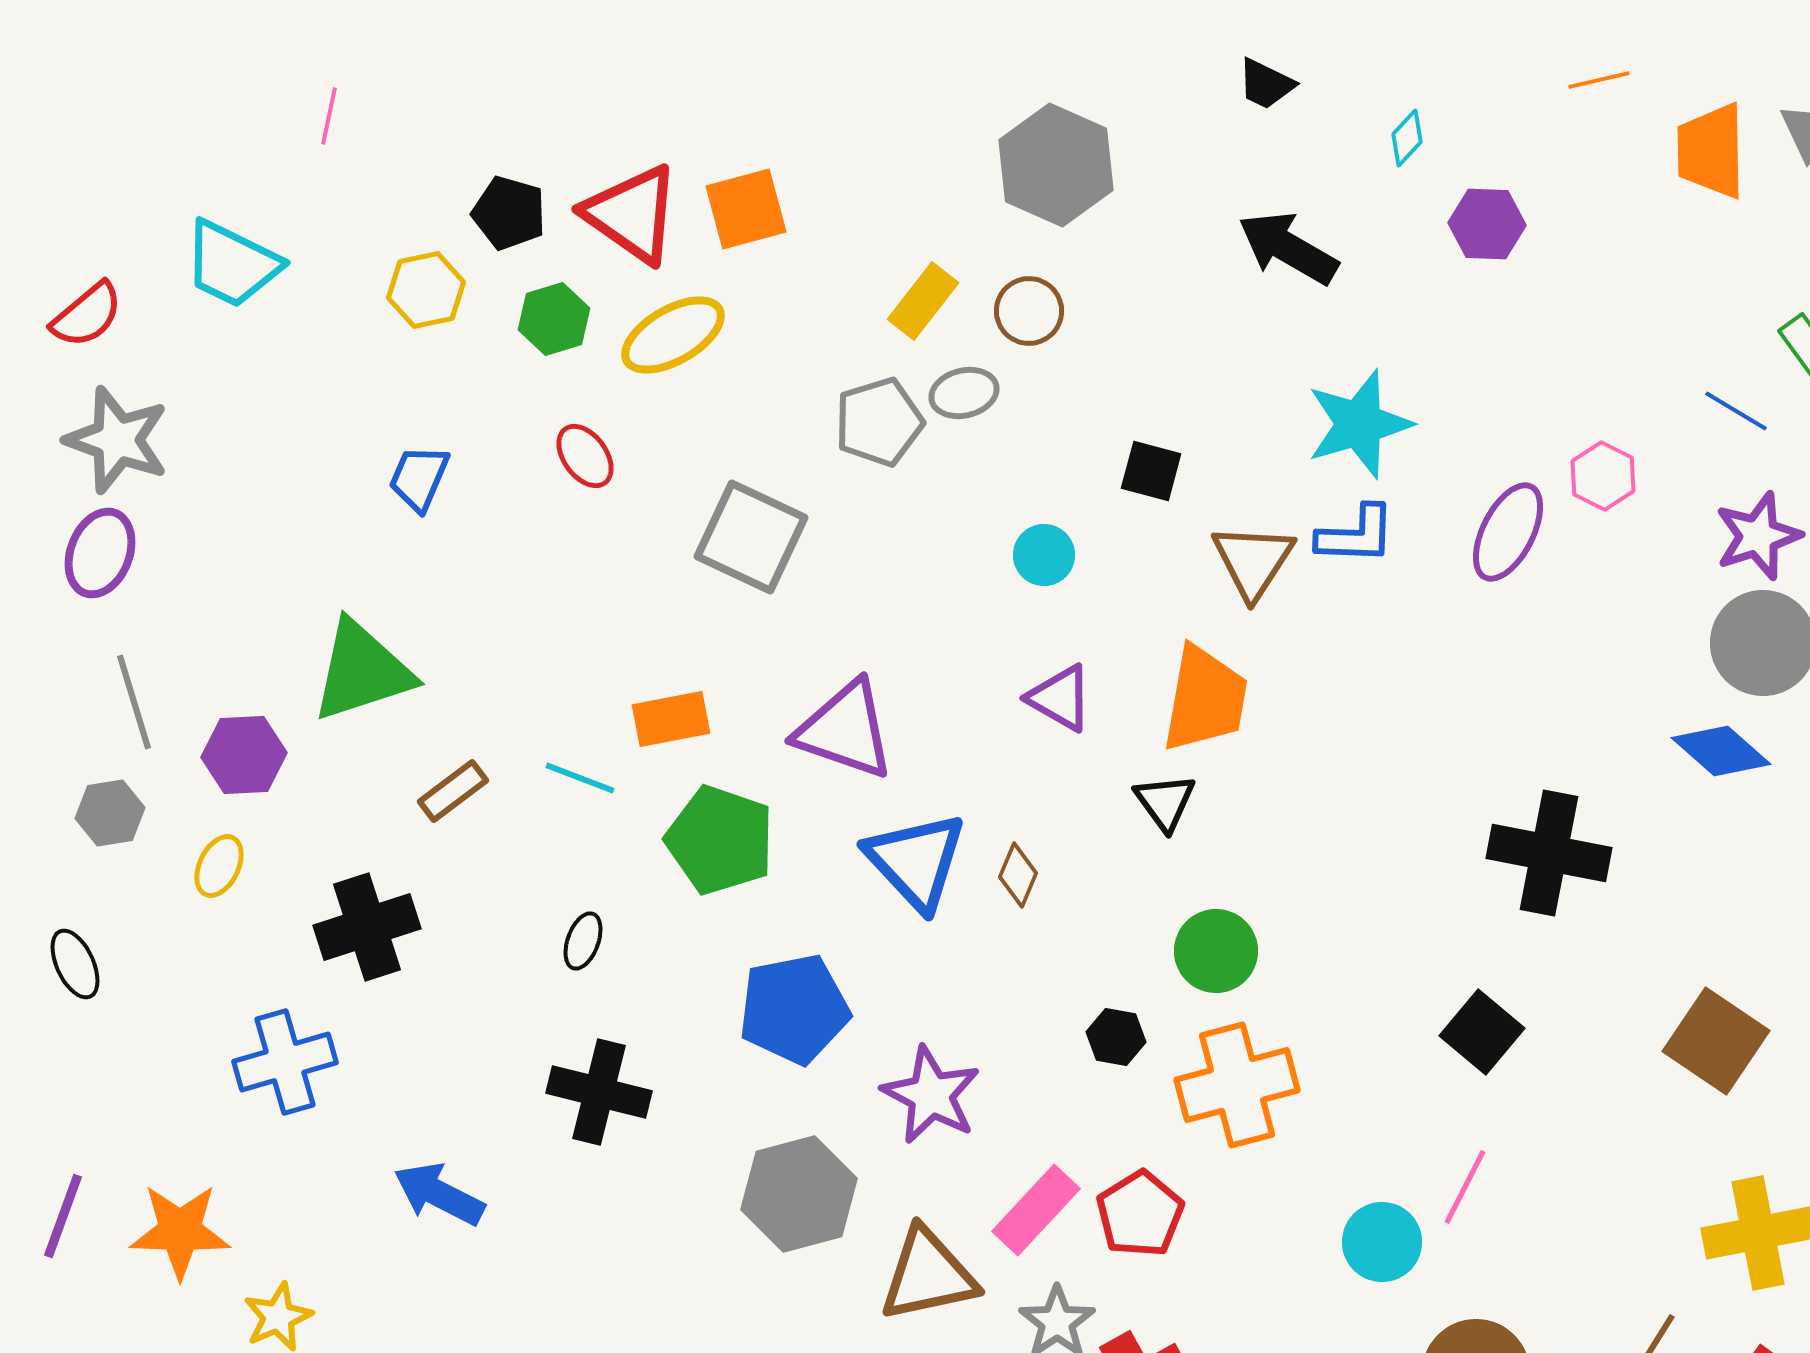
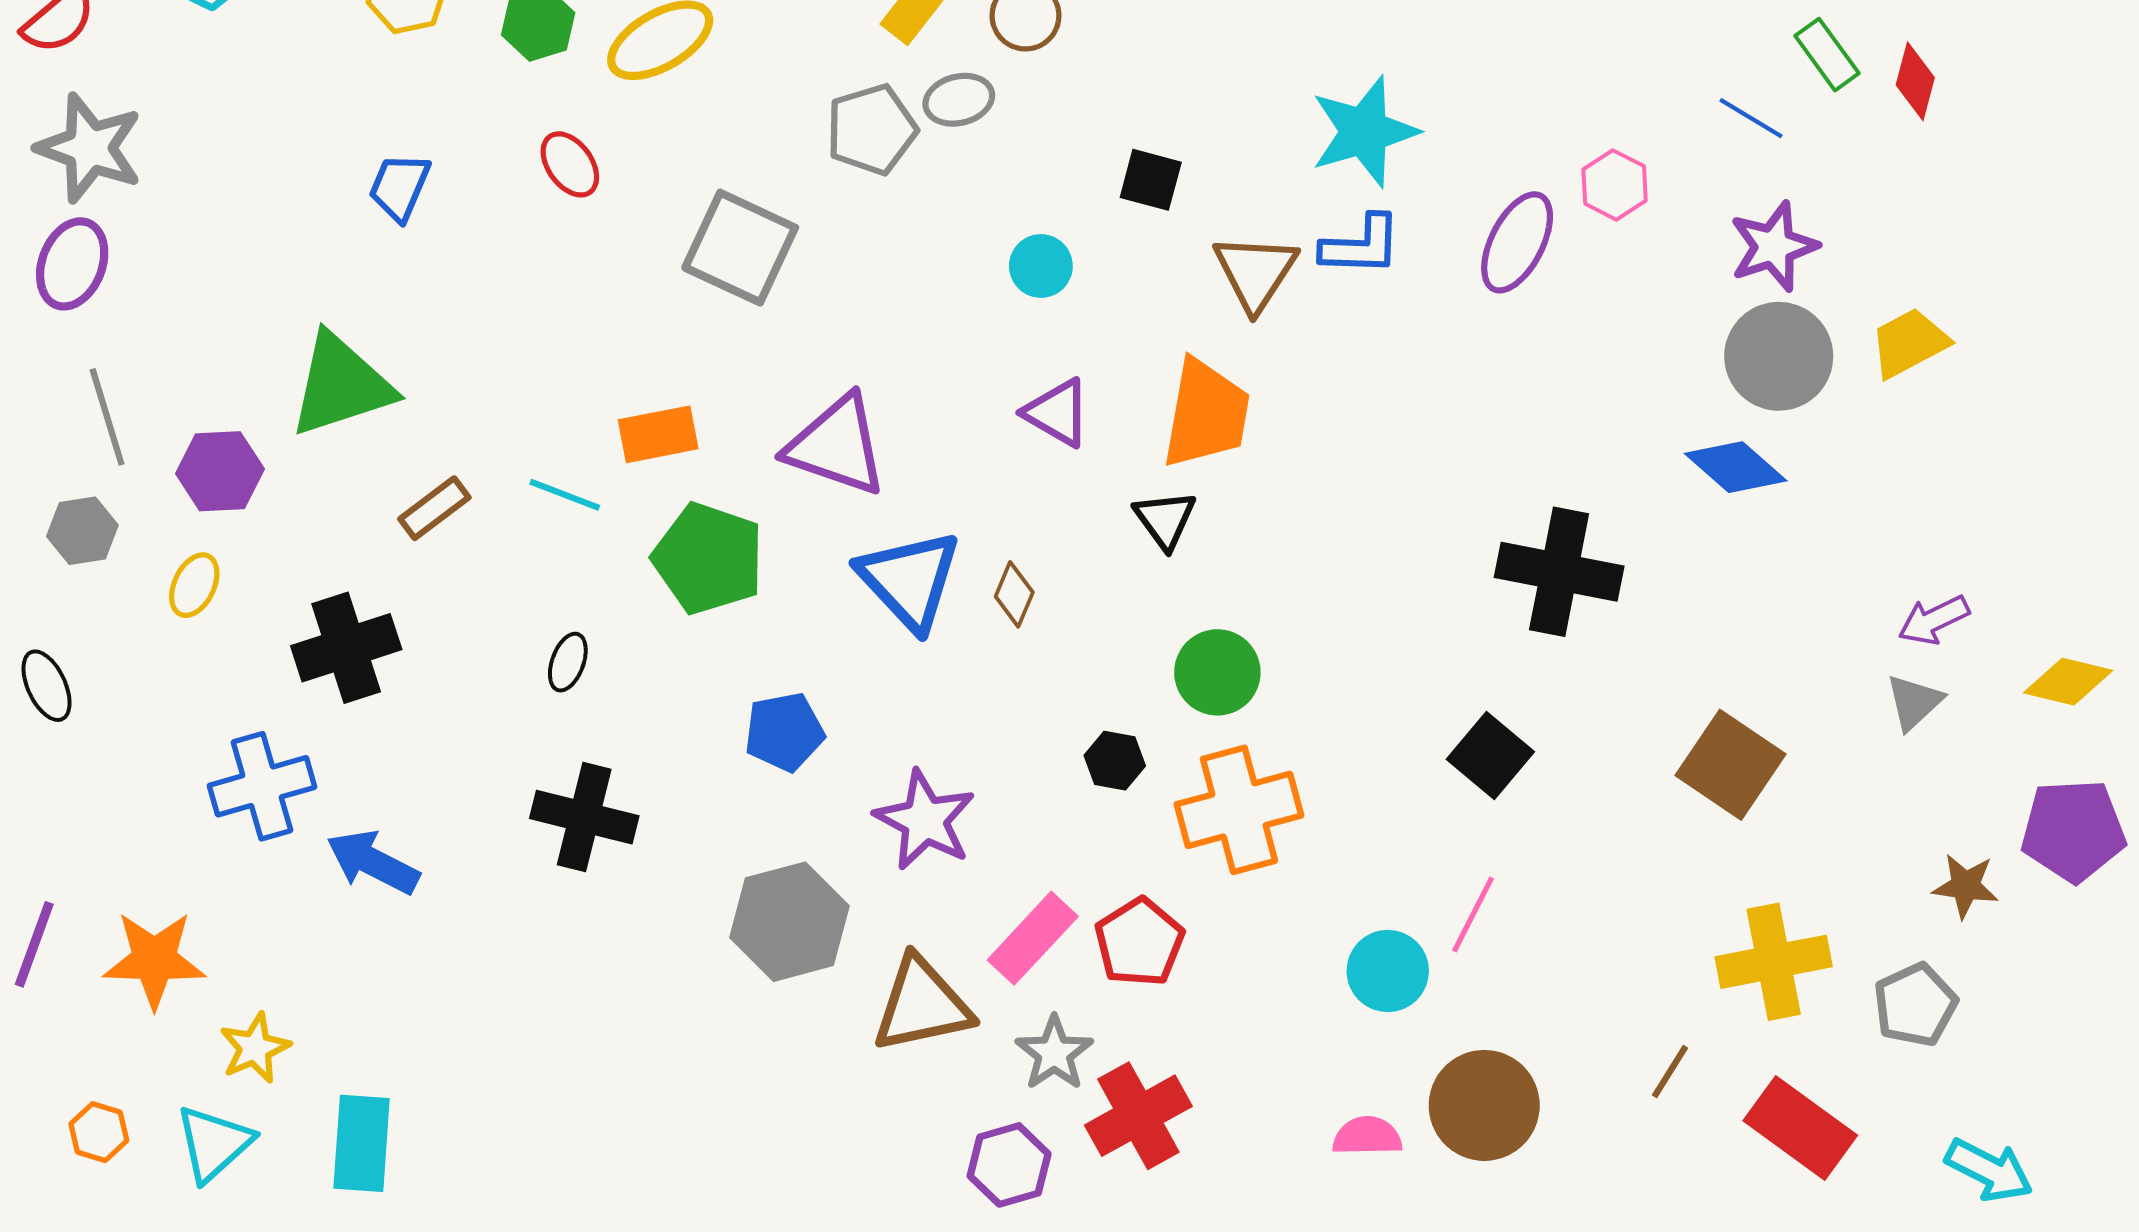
blue pentagon: (794, 1009) -> (784, 732), size x0.7
blue arrow: (439, 1194) -> (373, 862), moved

